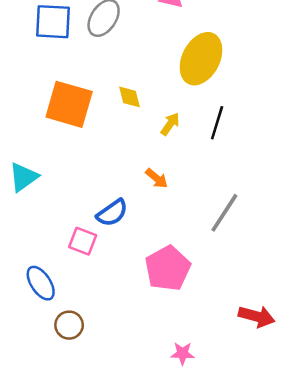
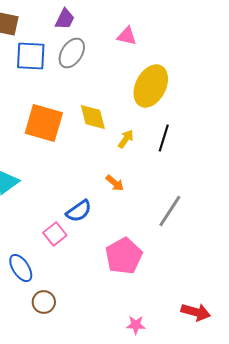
yellow diamond: (129, 97) -> (93, 117), size x1.4
pink square: (83, 241) -> (55, 234), turned 30
red arrow: (257, 316) -> (196, 312), moved

